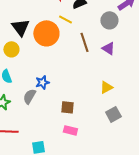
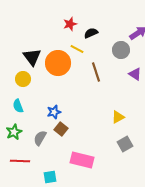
purple triangle: (108, 48) -> (135, 74), moved
gray semicircle: (29, 96) -> (40, 138), moved
brown square: (67, 107) -> (61, 129), moved, turned 32
pink rectangle: (70, 130) -> (82, 160), size x1.6

